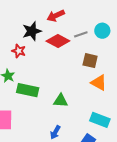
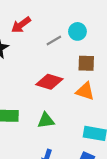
red diamond: (58, 41) -> (49, 82), moved
brown square: (90, 61) -> (86, 63), moved

